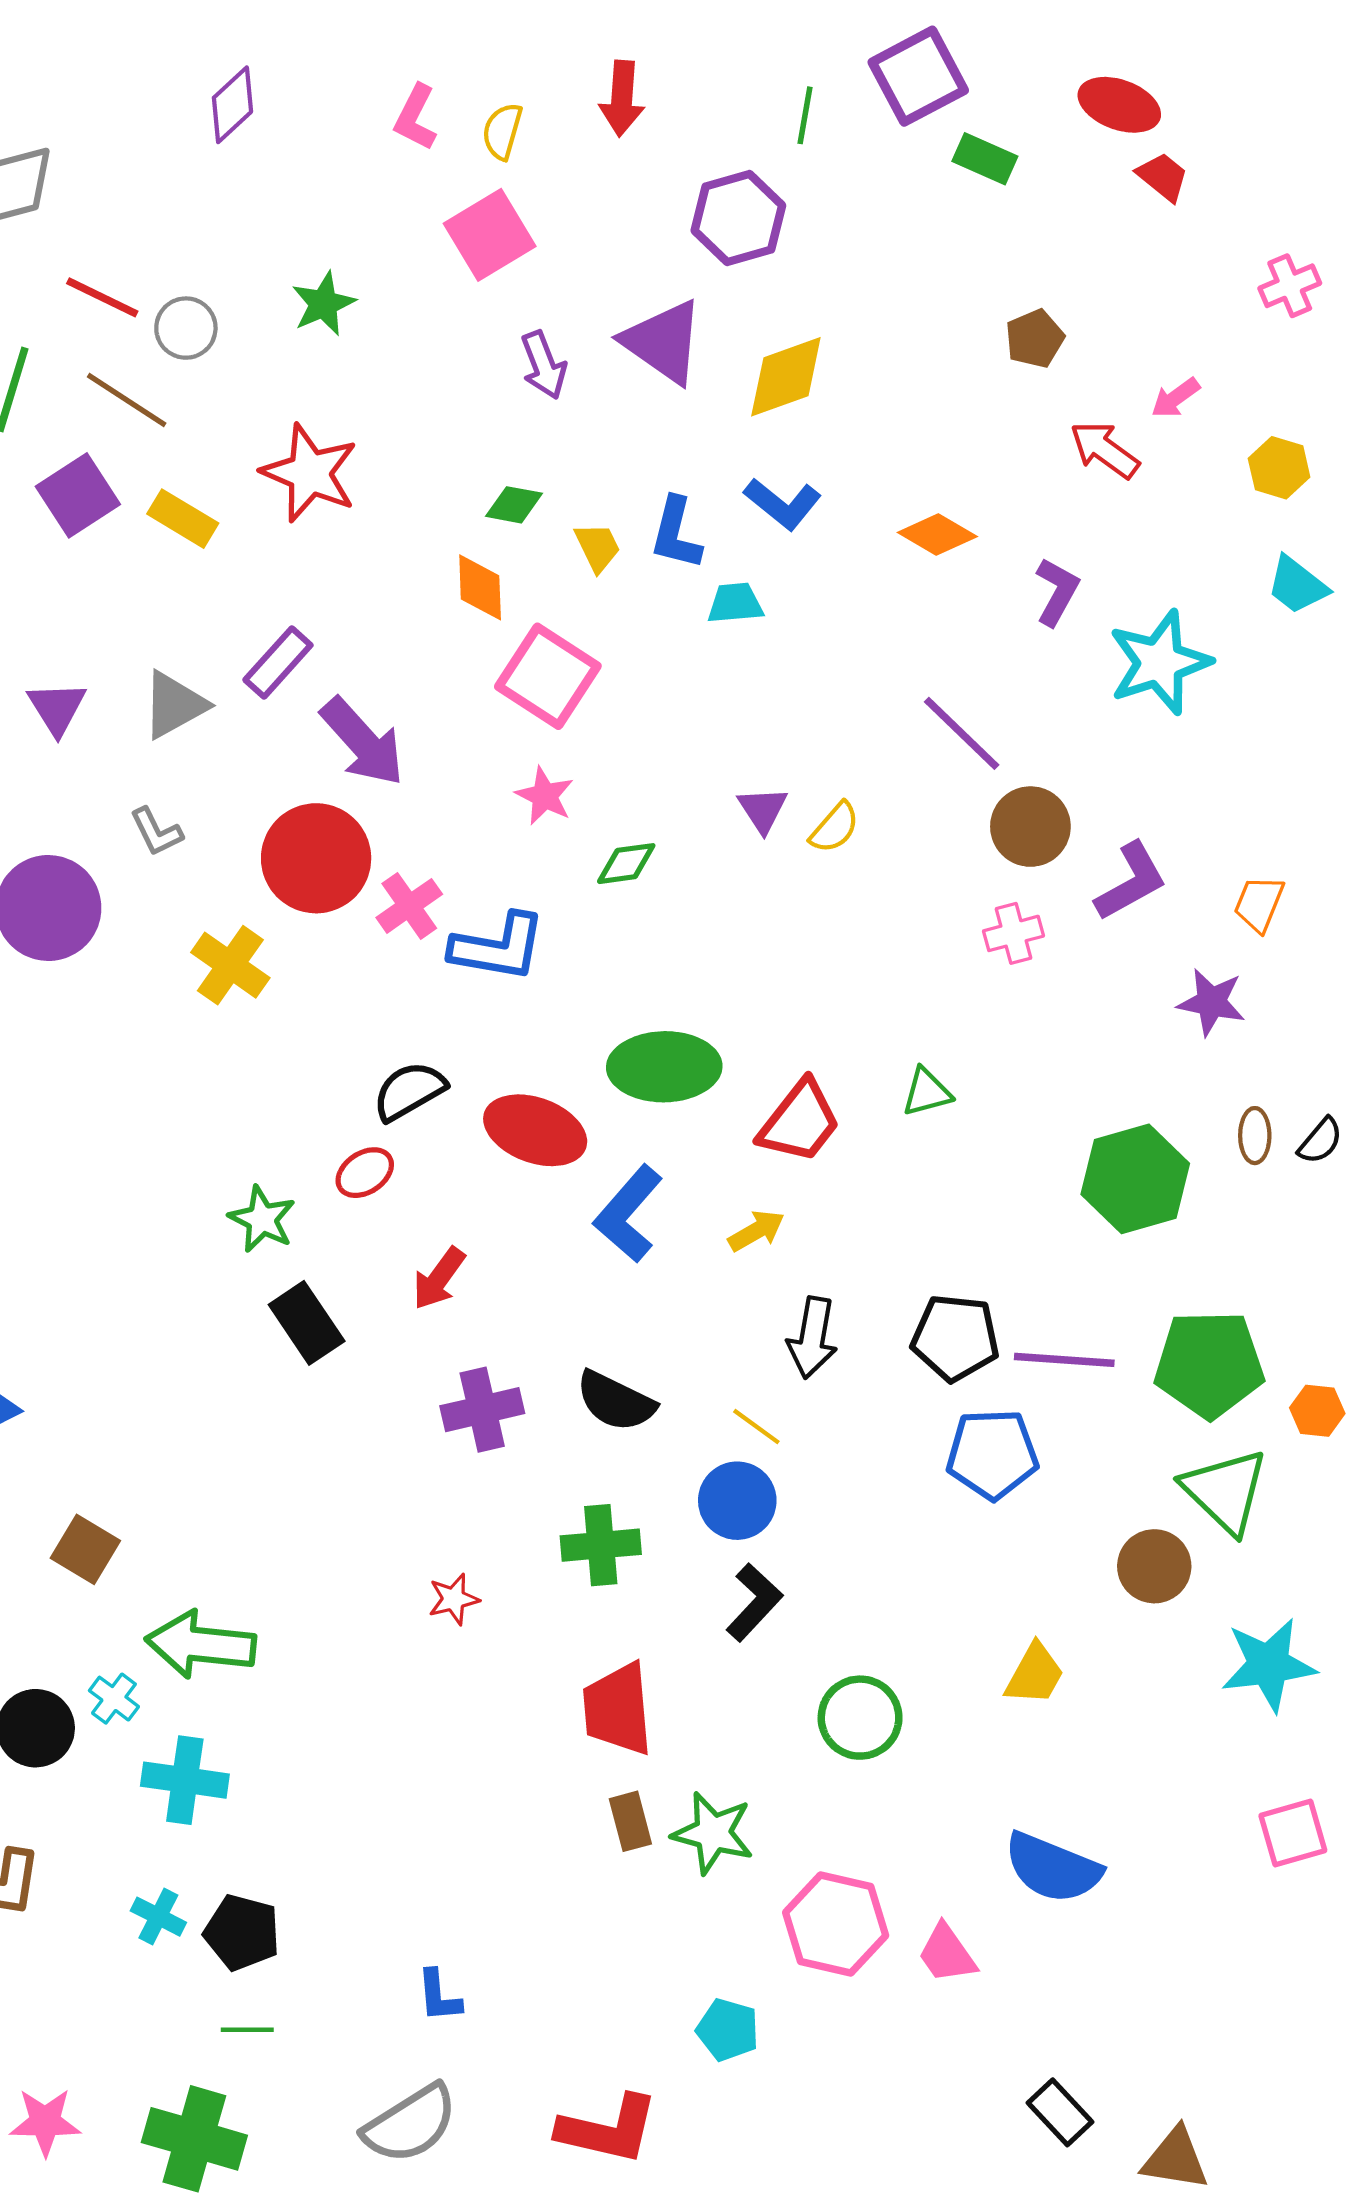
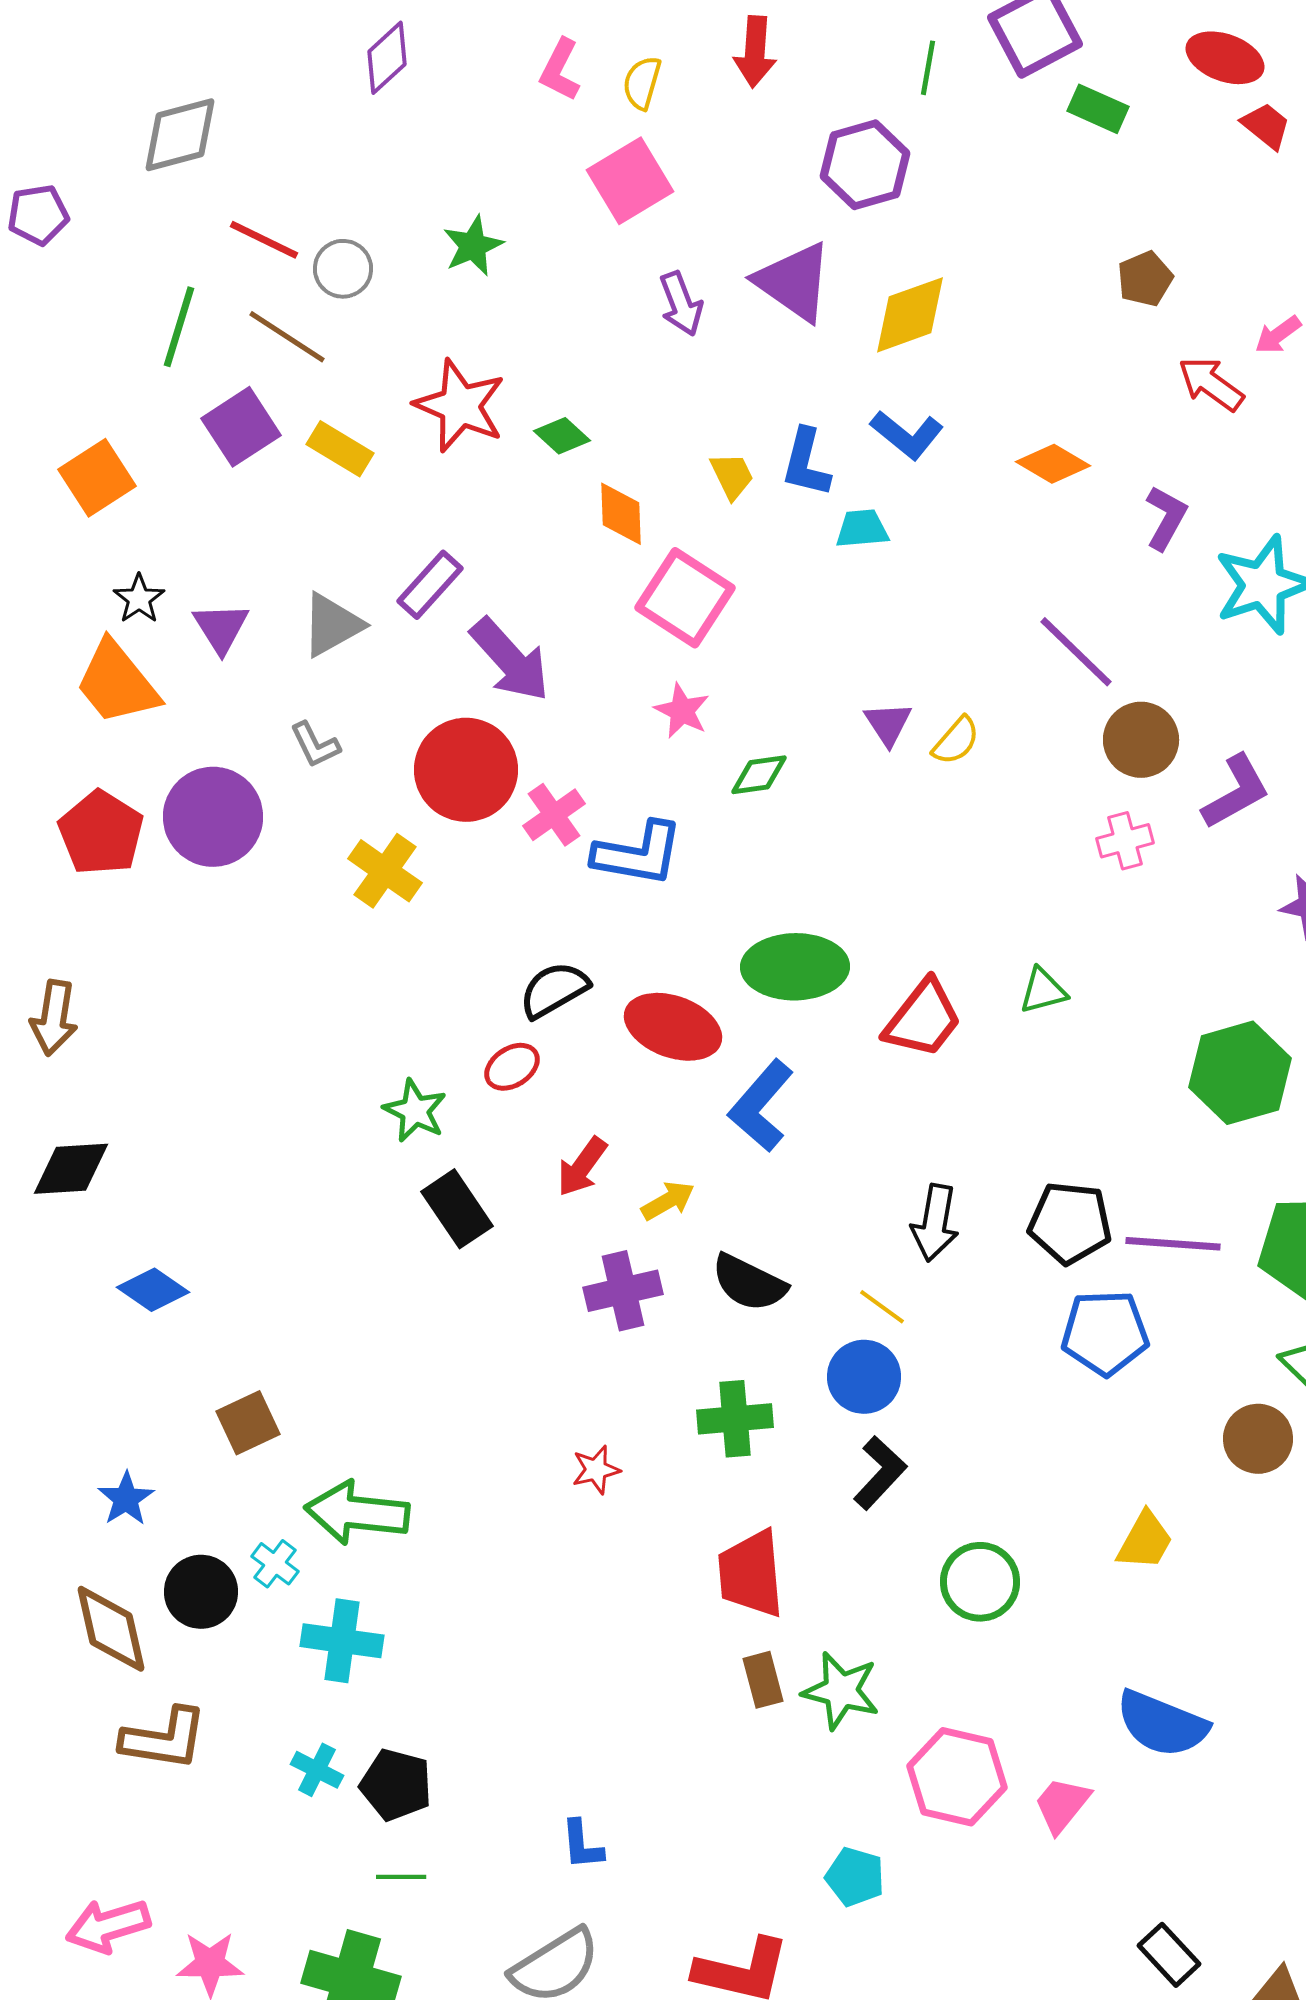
green diamond: (514, 505) -> (562, 436), moved, turned 32
yellow arrow: (756, 1231) -> (668, 1201), moved
brown square: (85, 1549) -> (248, 1423), turned 34
pink trapezoid: (947, 1954) -> (1062, 1805), turned 74

